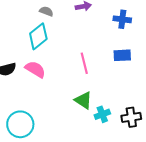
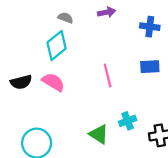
green triangle: (83, 100) -> (99, 134), moved
cyan cross: (102, 114) -> (128, 121), moved

